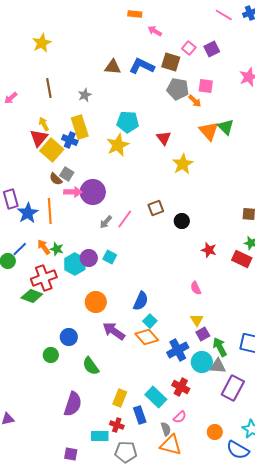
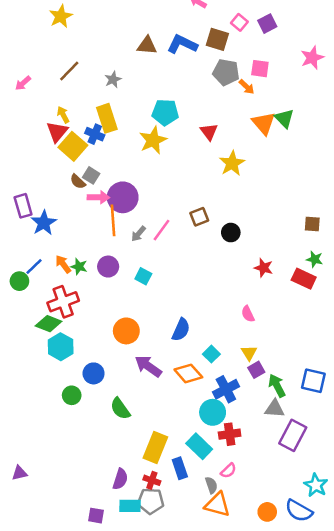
brown line: (49, 88) -> (69, 71), turned 54
orange line: (50, 211) -> (113, 220), moved
purple circle: (89, 258) -> (108, 267), moved
cyan hexagon: (75, 264) -> (61, 347), moved
cyan square: (150, 321) -> (211, 354), moved
cyan circle: (202, 362) -> (213, 412), moved
red cross: (181, 387) -> (230, 434), turned -36
yellow rectangle: (120, 398) -> (155, 448), size x1.4
purple semicircle: (73, 404) -> (120, 479), moved, size x0.7
orange circle: (215, 432) -> (267, 512), moved
cyan rectangle: (100, 436) -> (130, 506), moved
gray pentagon: (126, 452) -> (151, 501), moved

